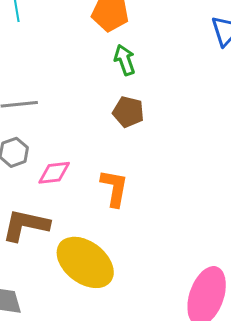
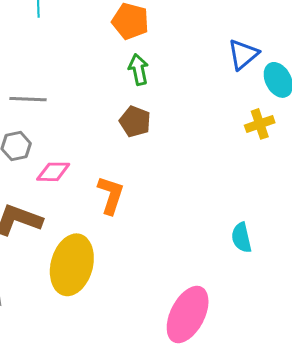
yellow ellipse: (85, 262) -> (72, 265), turned 60

